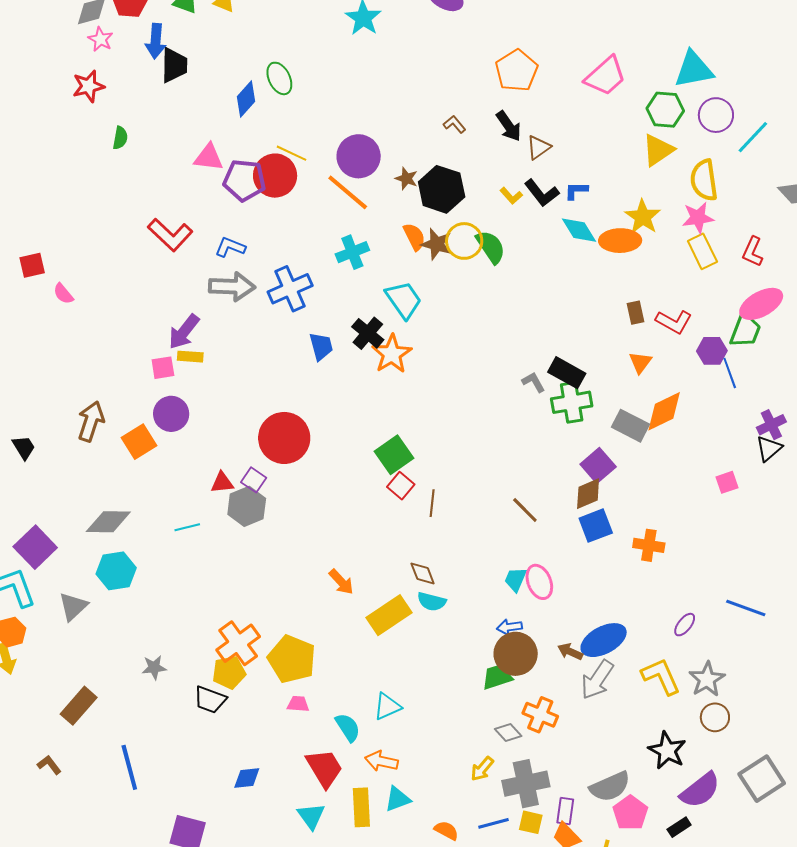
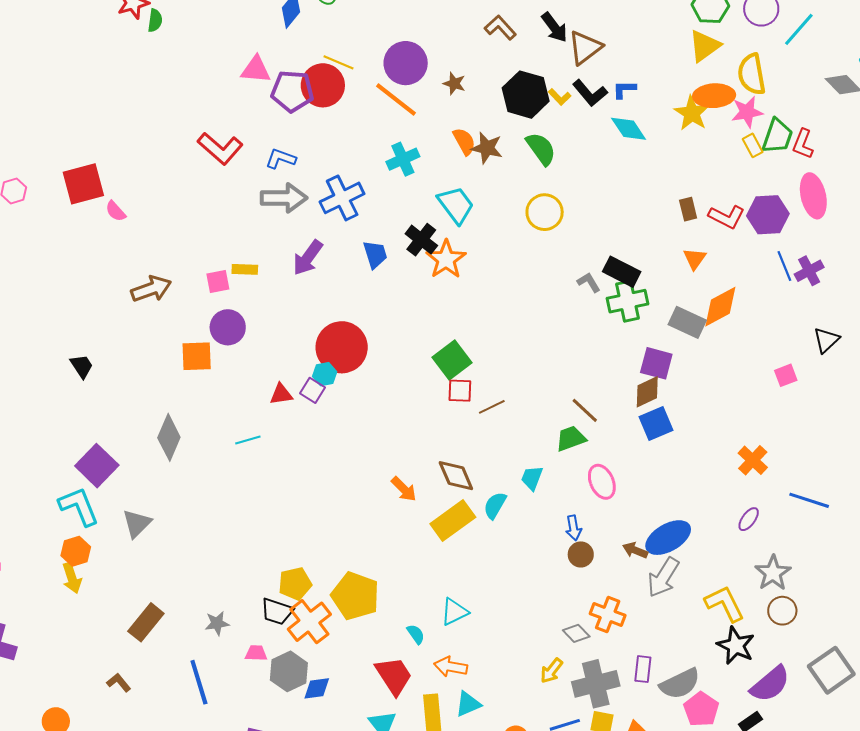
brown L-shape: (455, 124) -> (500, 28), size x1.4
green semicircle: (120, 138) -> (155, 20), moved
brown triangle: (539, 147) -> (585, 48), size x1.4
black hexagon: (442, 189) -> (526, 95), moved
yellow circle: (464, 241) -> (545, 212), moved
orange ellipse: (620, 241) -> (714, 96), moved
yellow rectangle: (702, 251) -> (753, 145), size x0.7
red square: (32, 265) -> (83, 184), size x1.6
pink ellipse: (761, 304) -> (813, 196), turned -72
green trapezoid: (745, 330) -> (777, 136), moved
purple arrow: (184, 332) -> (308, 258), moved
purple hexagon: (712, 351) -> (768, 215), moved, size x1.4
brown arrow: (91, 421) -> (151, 289), moved, turned 54
purple cross: (771, 425) -> (809, 271), moved
orange square: (139, 442) -> (197, 356), turned 32
purple square: (598, 465) -> (656, 363), turned -32
red square: (401, 486) -> (460, 391), turned -36
brown line: (432, 503) -> (492, 407), turned 60
gray hexagon: (247, 506) -> (289, 671), moved
gray diamond: (108, 522) -> (169, 437), turned -66
orange cross: (649, 545) -> (753, 460), moved, turned 36
cyan hexagon: (116, 571) -> (325, 374), moved, size x0.6
brown diamond: (423, 573) -> (456, 476), moved, size x1.4
cyan trapezoid: (515, 579) -> (532, 478), moved
cyan semicircle: (432, 602) -> (495, 505), turned 108
blue arrow: (509, 627) -> (574, 528), turned -90
orange cross: (238, 643) -> (309, 622), moved
brown circle: (516, 654) -> (581, 554), size x0.6
yellow pentagon: (292, 659) -> (355, 596), moved
gray star: (154, 667) -> (217, 623), moved
yellow L-shape: (661, 676) -> (725, 604), moved
green trapezoid: (497, 677) -> (571, 439), moved
pink trapezoid: (298, 704) -> (256, 653), moved
cyan semicircle: (348, 727) -> (416, 634), size x0.7
purple rectangle: (565, 811) -> (643, 669), moved

